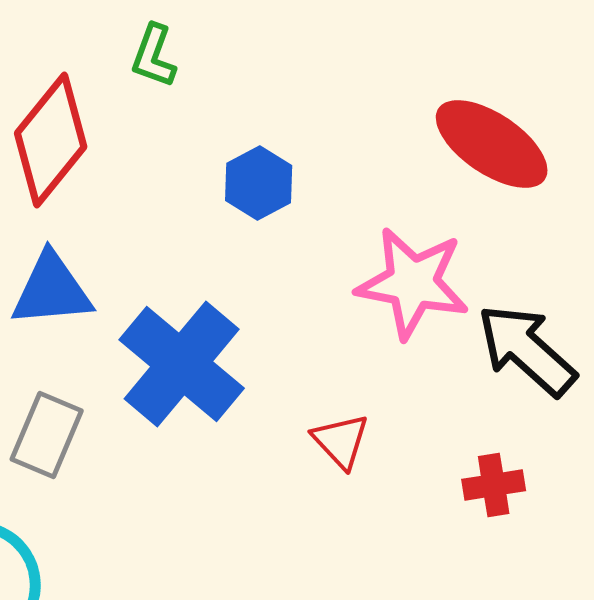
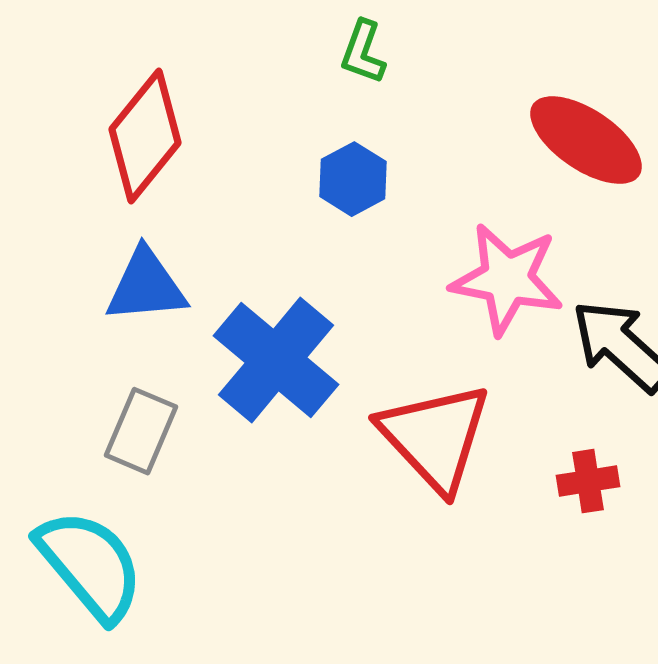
green L-shape: (154, 56) -> (363, 52), moved
red triangle: (341, 441) -> (435, 437), size x2.0

